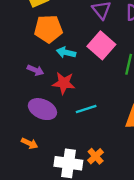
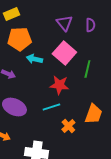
red star: (64, 83) -> (59, 85), moved
orange cross: (96, 156) -> (68, 126), moved

